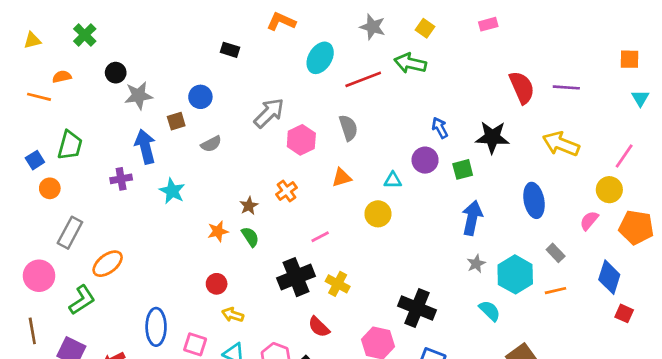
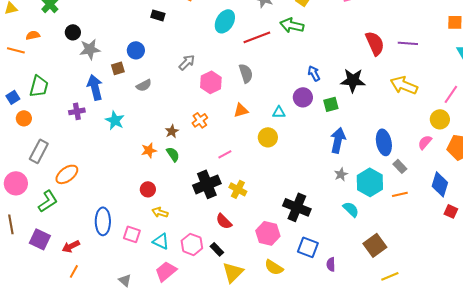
gray arrow: (269, 113) -> (187, 62), size x0.7
blue ellipse: (534, 200) -> (384, 142), moved

